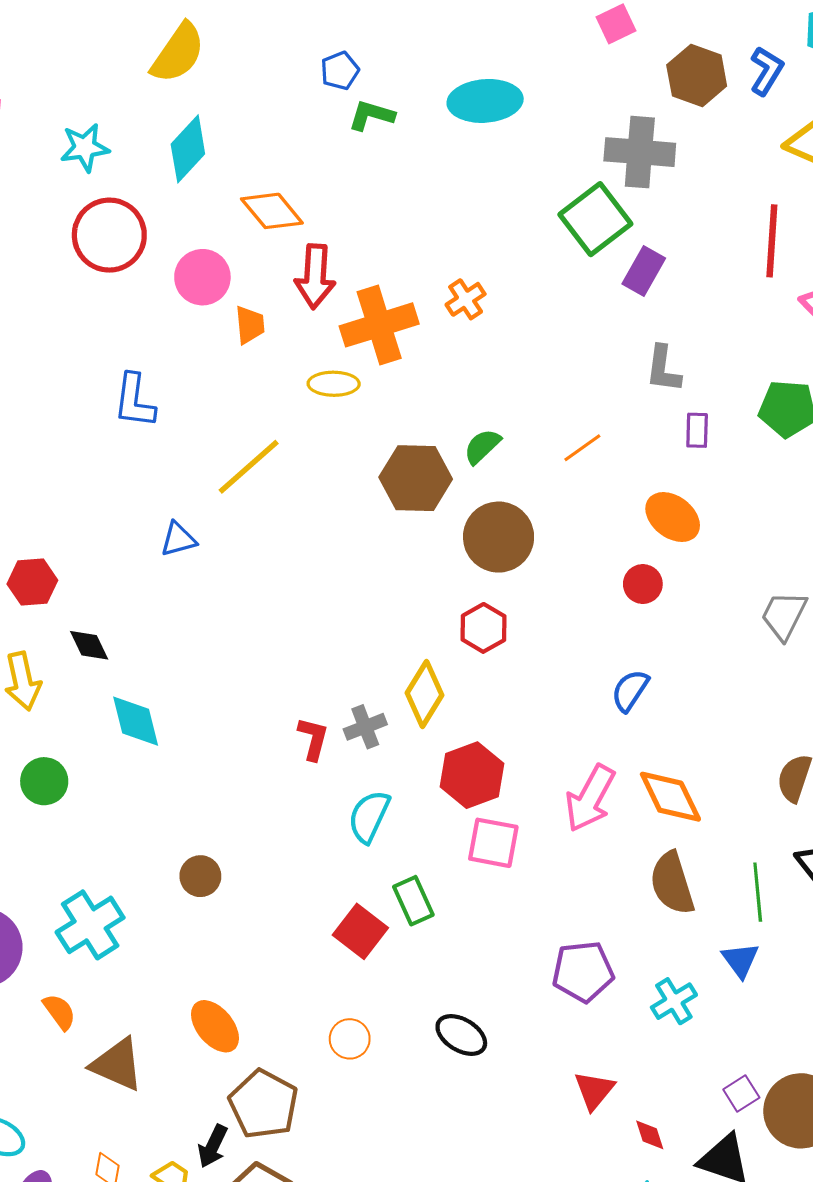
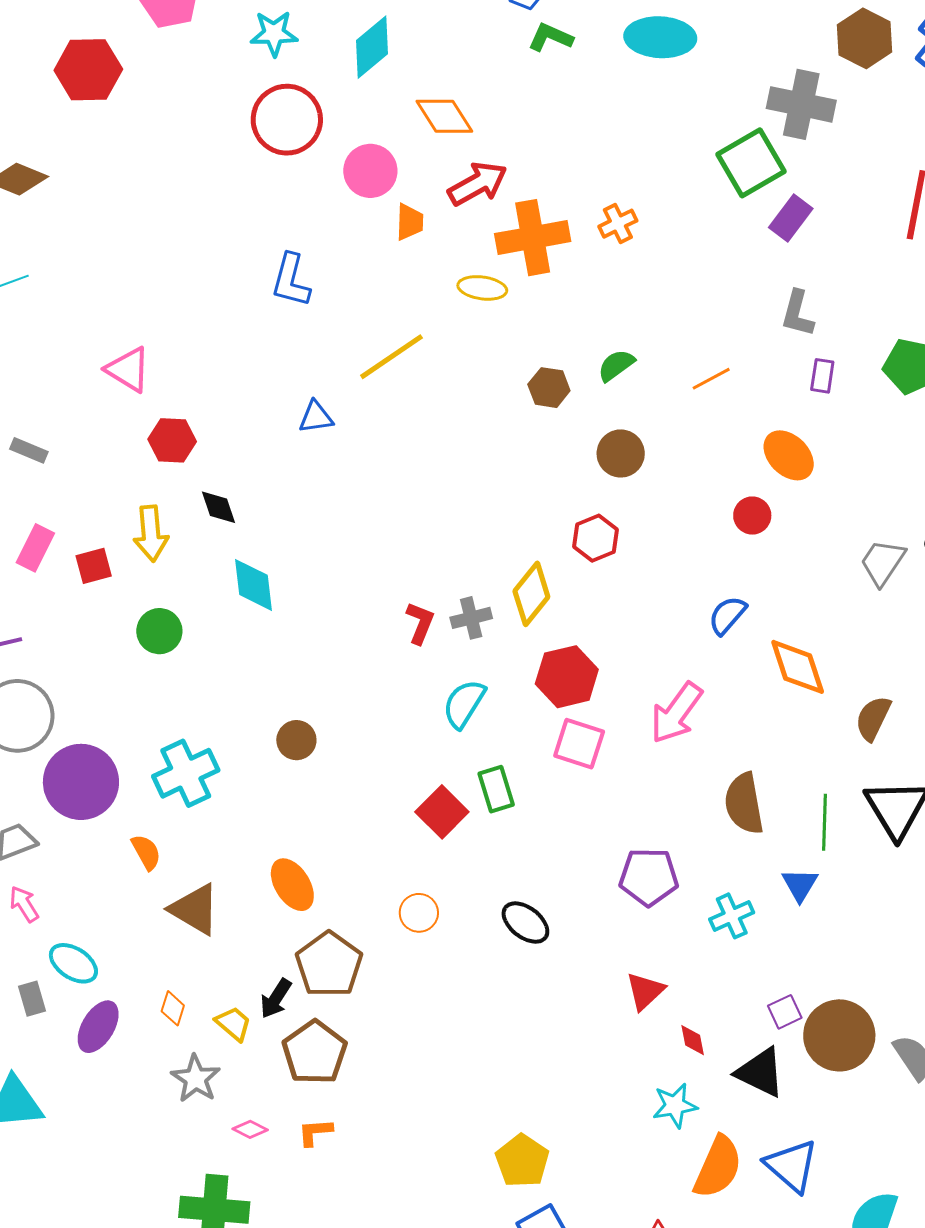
red arrow: (315, 276) -> (478, 184), turned -130
brown hexagon: (416, 478) -> (549, 388), size x0.6
brown circle: (499, 537) -> (621, 453), size x0.7
orange diamond: (670, 797) -> (798, 667), moved

